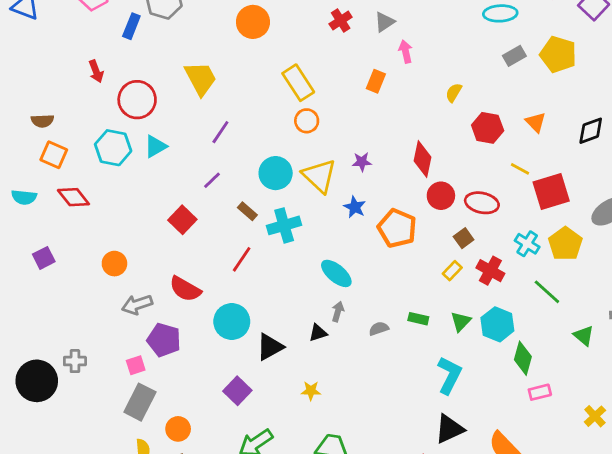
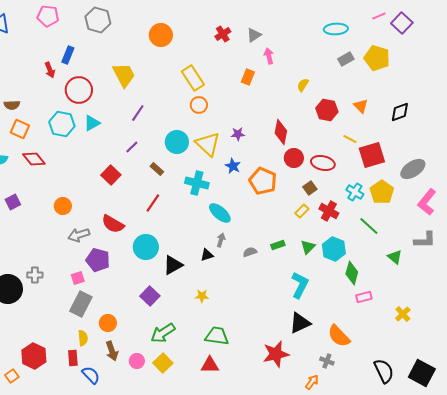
blue rectangle: (131, 26) -> (68, 55), moved
cyan cross: (284, 225) -> (197, 183), moved, turned 30
green rectangle: (418, 319) -> (278, 245), turned -32

